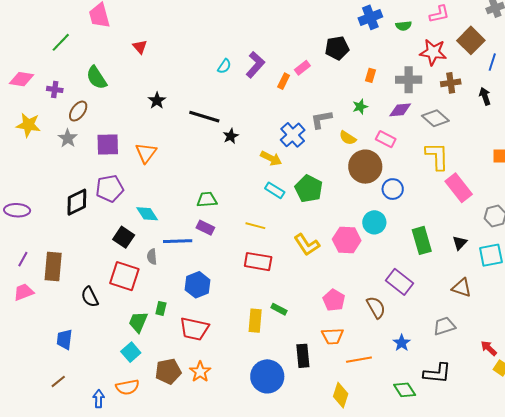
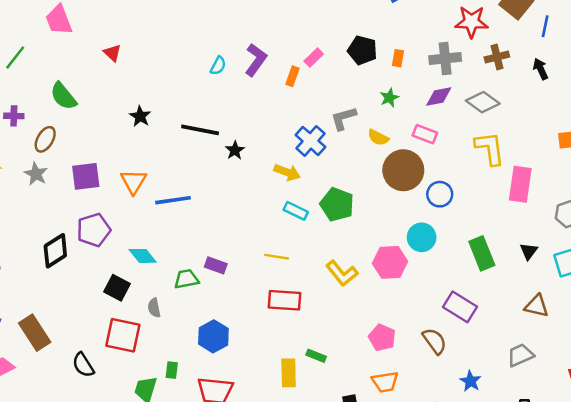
black pentagon: (337, 48) -> (362, 50), moved, turned 30
pink rectangle: (459, 188) -> (520, 184), turned 52
green trapezoid: (207, 200) -> (186, 279), moved
blue line: (178, 241) -> (173, 200), moved
brown rectangle: (53, 267) -> (35, 333), turned -32

